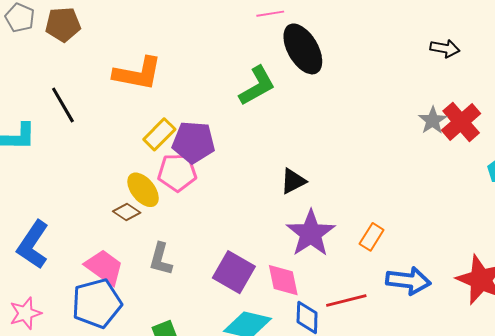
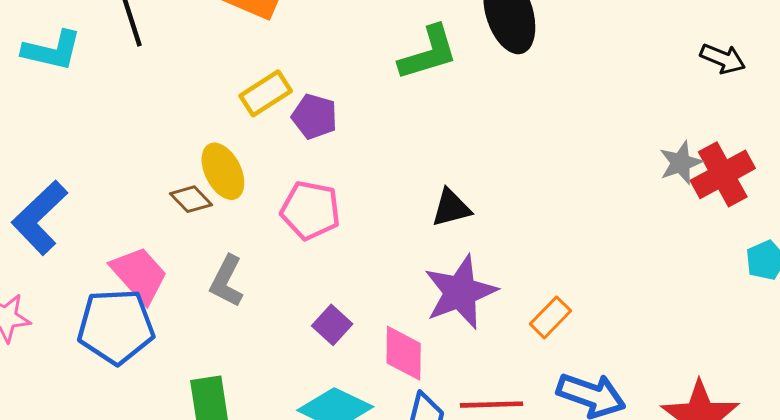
purple pentagon: (194, 142) -> (314, 116), size x0.7
pink pentagon: (177, 172) -> (310, 210), moved
purple square: (234, 272) -> (332, 325), size x0.6

